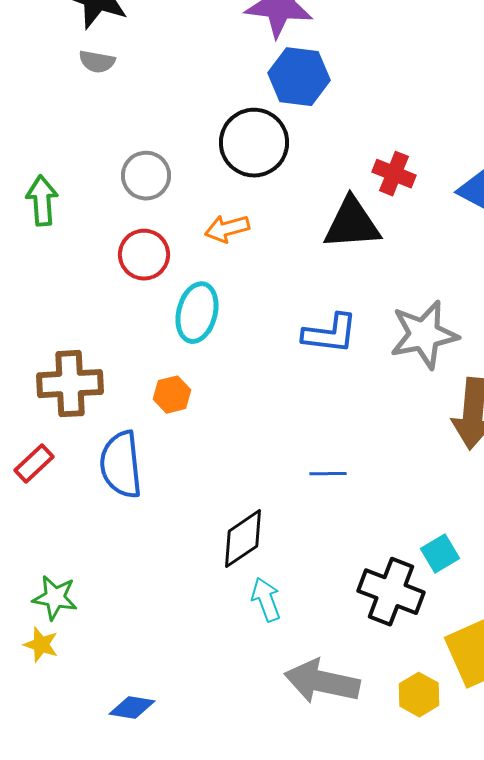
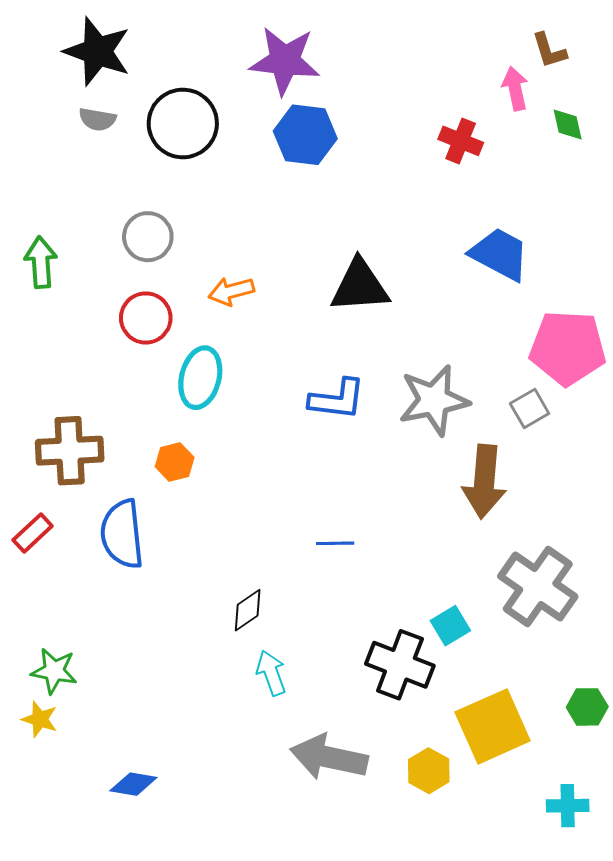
black circle: (254, 143) -> (183, 123), moved
red cross: (394, 174) -> (461, 141), moved
black diamond: (243, 539) -> (248, 610), size x0.7

